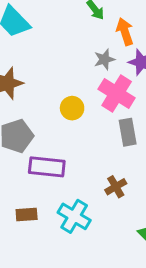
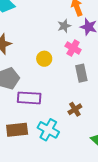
pink cross: (117, 93) -> (73, 48), size x0.7
brown rectangle: (27, 215) -> (17, 130), size x1.5

